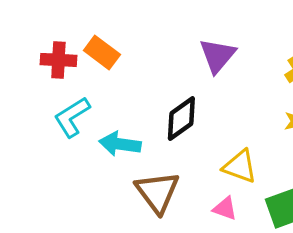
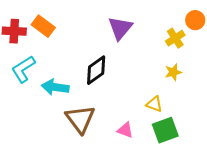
yellow triangle: (240, 166) -> (154, 104), moved, size x0.7

